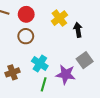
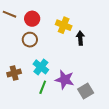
yellow cross: (59, 18) -> (64, 25), turned -35
gray square: (85, 60) -> (86, 91), moved

